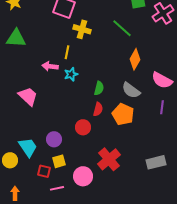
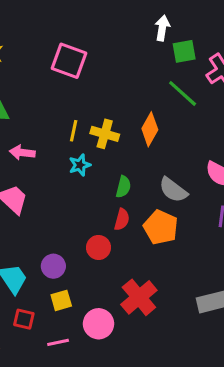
green line: (122, 28) -> (183, 93), moved
yellow cross: (82, 29) -> (105, 134), moved
orange diamond: (135, 59) -> (150, 129), moved
pink arrow: (50, 66) -> (22, 153), moved
red square: (44, 171) -> (24, 319), moved

